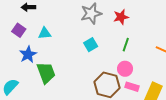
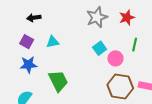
blue star: (28, 54) -> (28, 65), moved, turned 30
pink circle: (125, 69) -> (115, 58), moved

